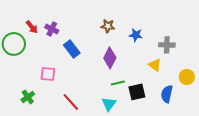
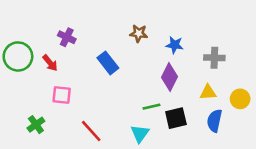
red arrow: (32, 27) -> (50, 63), moved
blue rectangle: (72, 49) -> (108, 63), moved
purple diamond: (110, 58) -> (169, 77), moved
yellow triangle: (155, 65) -> (208, 92), moved, turned -40

